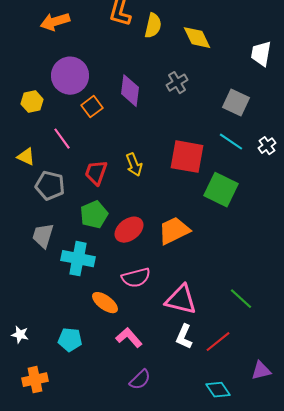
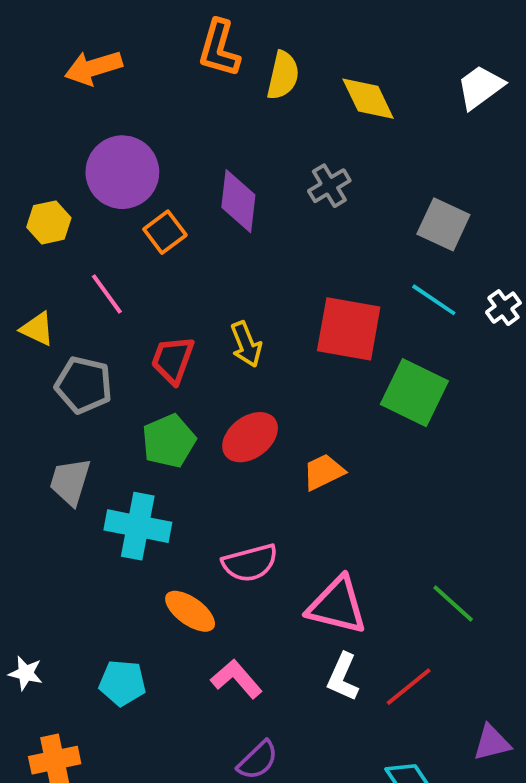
white trapezoid: (261, 54) -> (480, 87), moved, turned 44
red ellipse: (129, 230) -> (250, 437), moved
orange trapezoid: (174, 231) -> (324, 472), size x0.7

